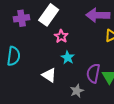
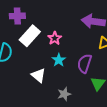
white rectangle: (49, 15) -> (30, 36), moved
purple semicircle: (93, 73) -> (84, 64), moved

